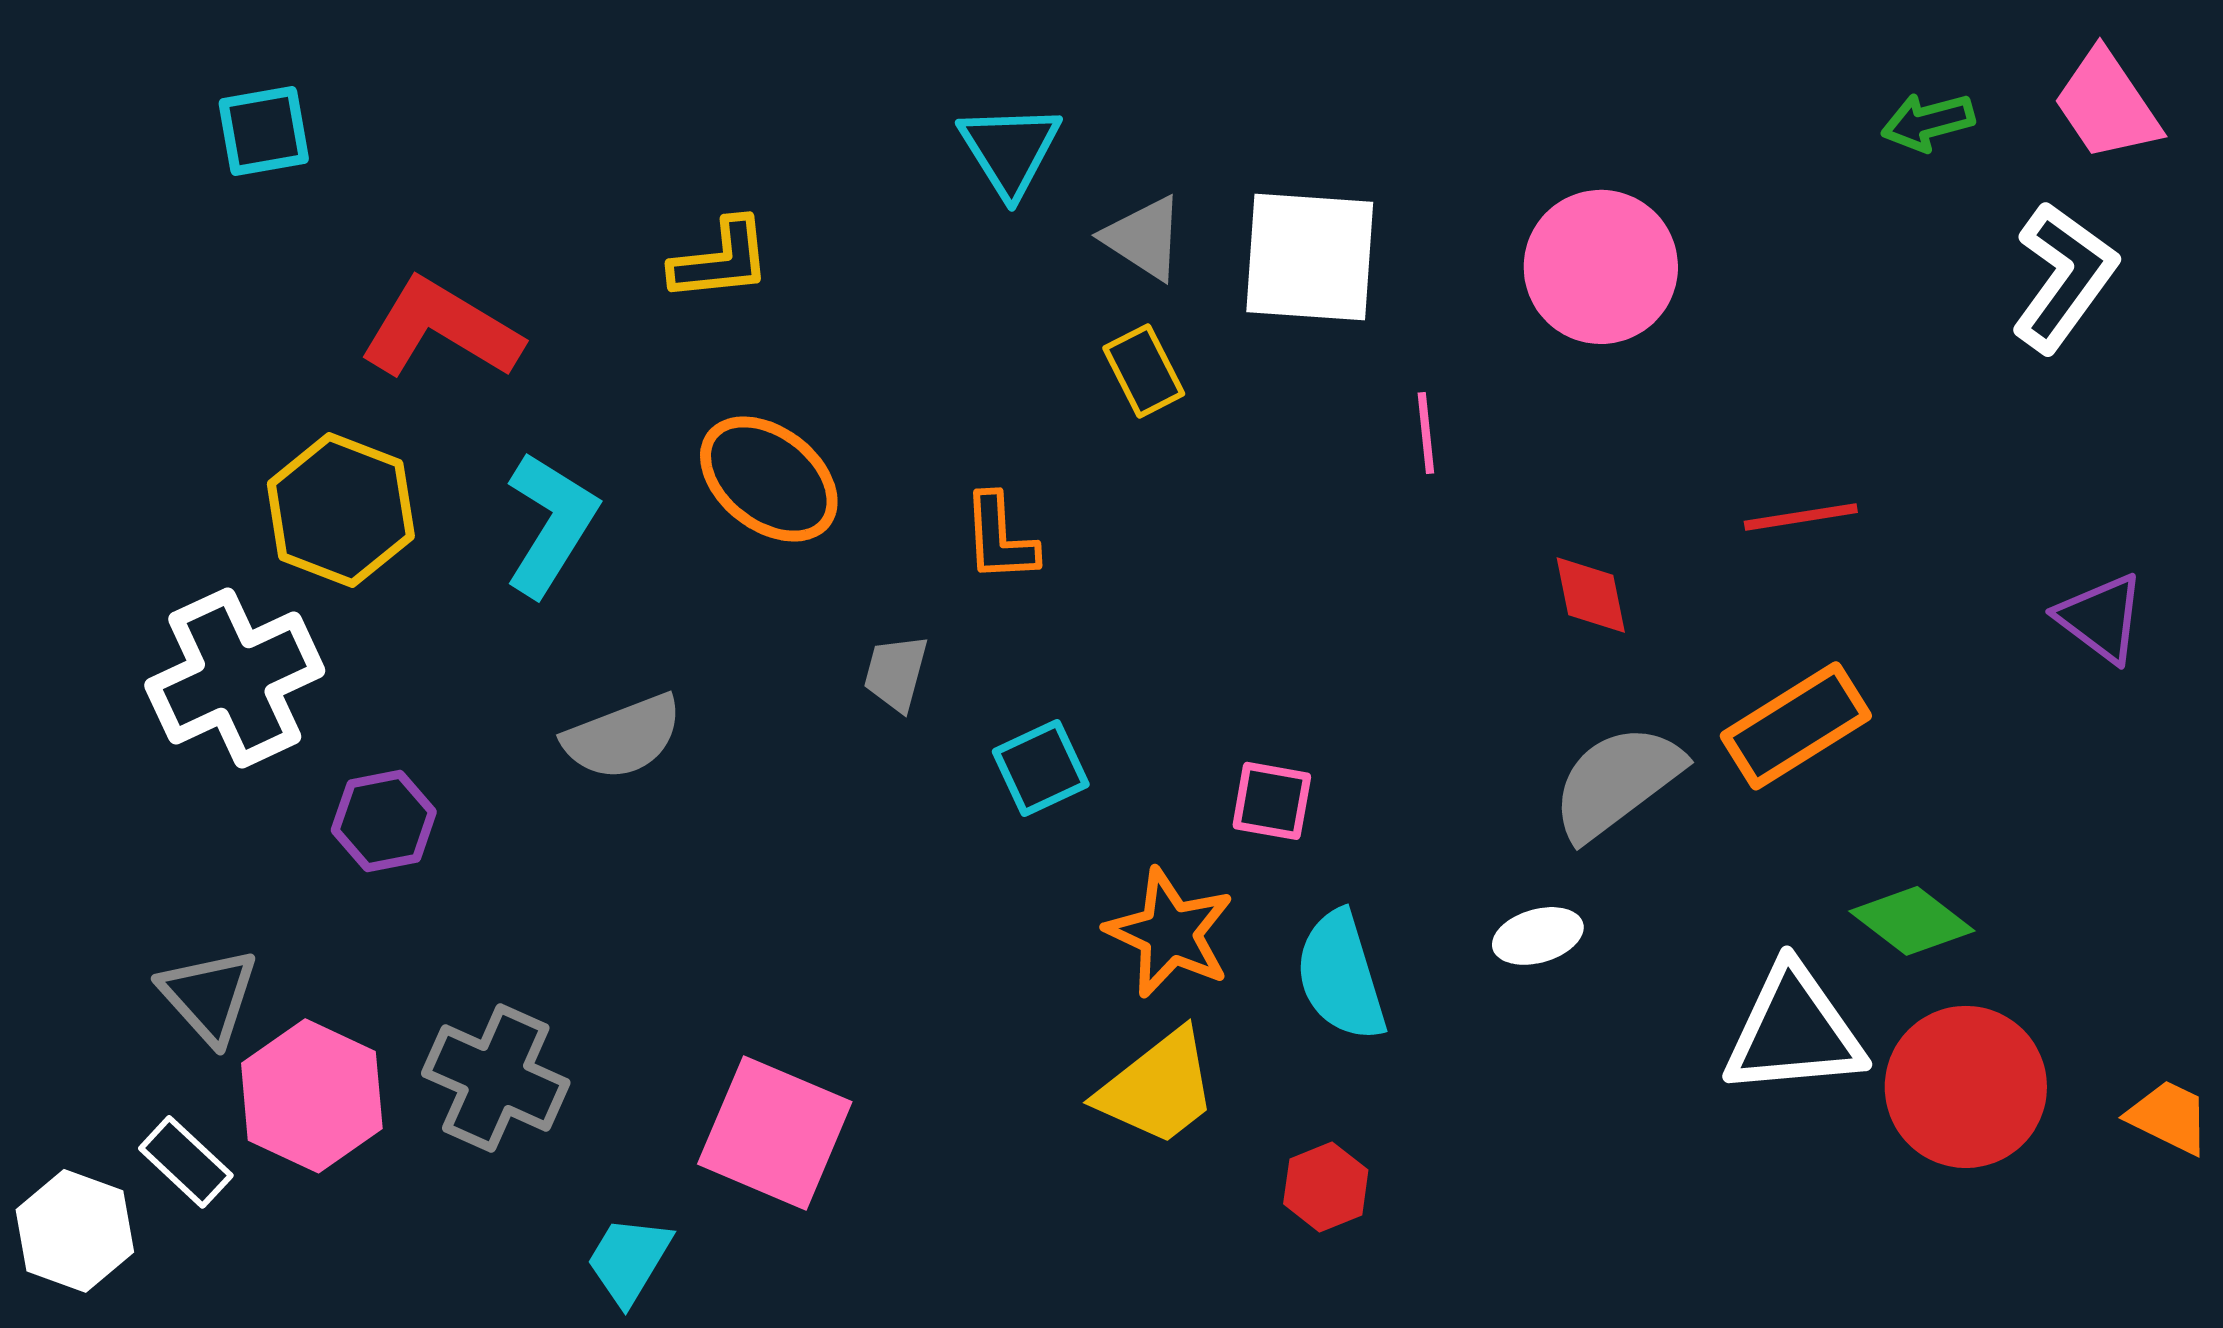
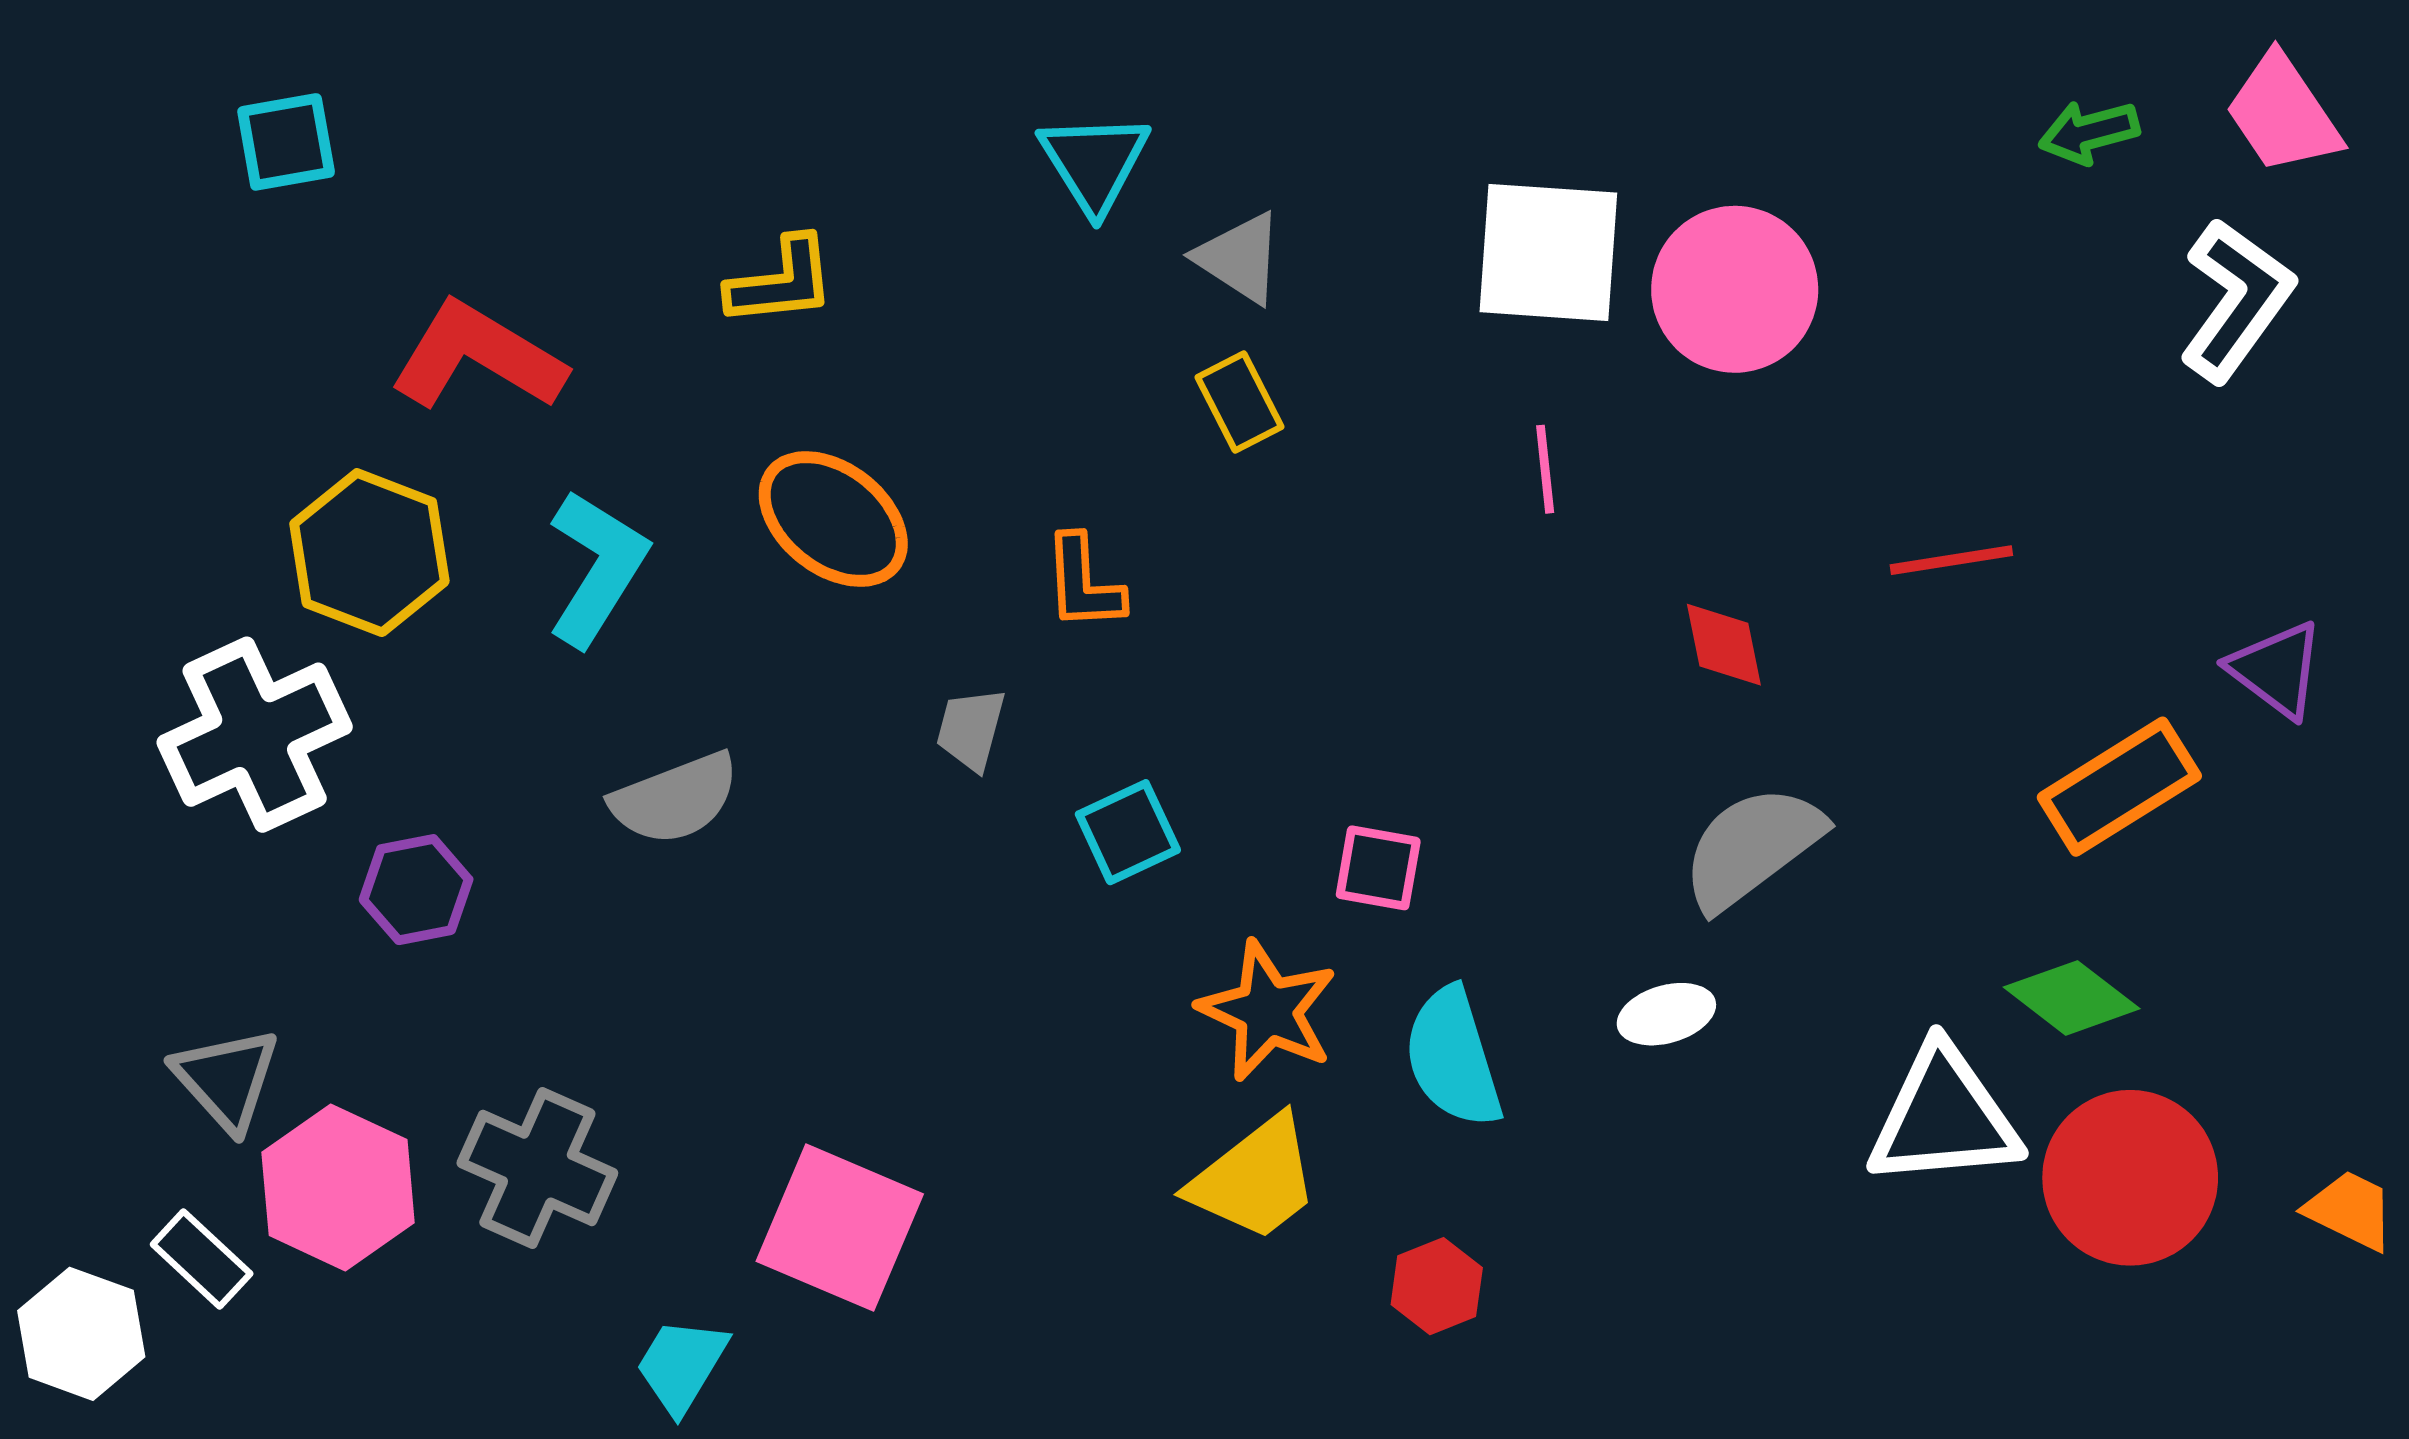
white square: (1310, 257) -> (1548, 252), moved
orange rectangle: (1796, 726) -> (2119, 787), moved

